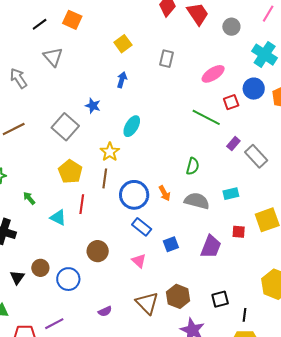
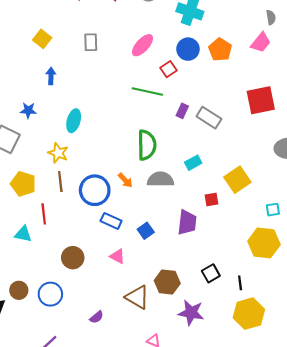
green semicircle: (193, 166) -> (147, 145), size x1.6

